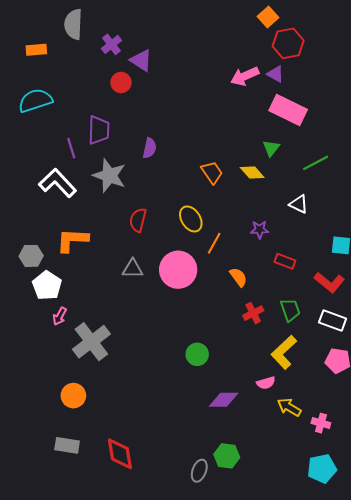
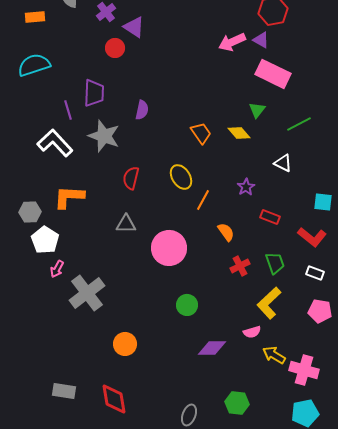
purple star: (260, 230) -> (246, 187), turned -30
pink circle: (178, 270) -> (169, 248), moved
white rectangle: (333, 320) -> (315, 273), size x0.7
orange circle: (73, 396) -> (125, 344), moved
pink cross: (321, 423) -> (304, 370), size x1.6
green hexagon: (227, 456) -> (237, 403), moved

